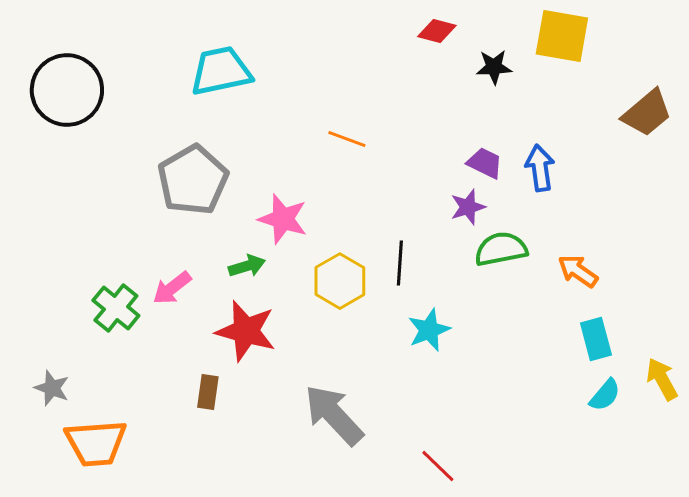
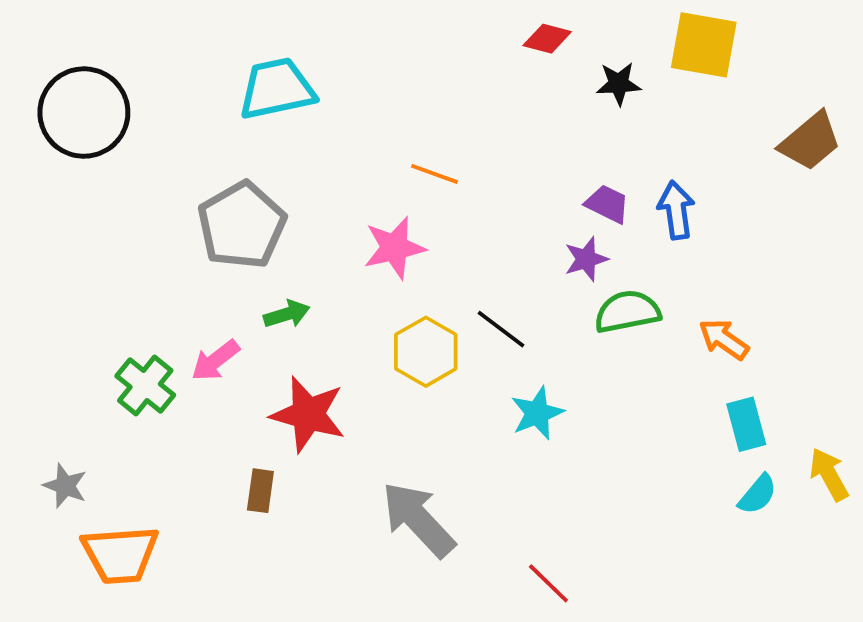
pink star: (283, 219) -> (394, 248), moved, turned -30
black line: (400, 263) -> (501, 329), turned -57
green arrow: (247, 266) -> (287, 314), moved

